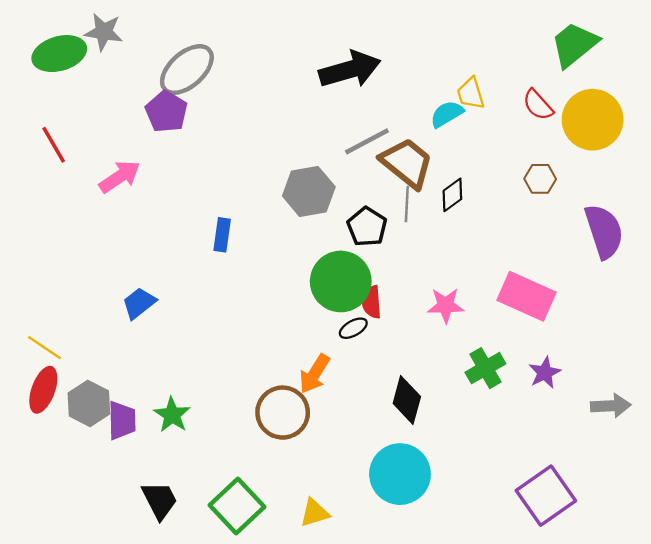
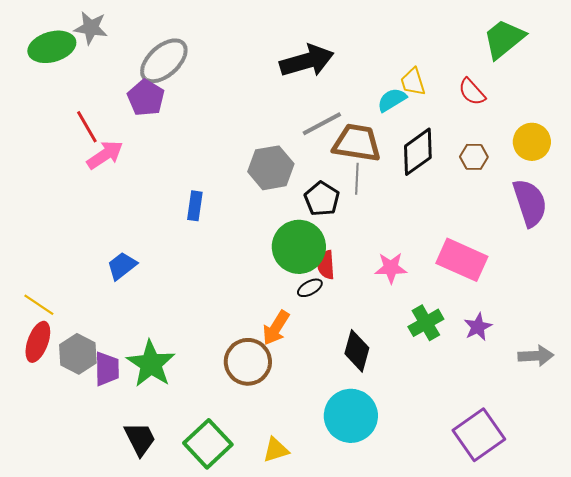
yellow circle: (593, 120) -> (532, 142), moved, size x0.7
red line: (54, 145) -> (87, 127), moved
brown trapezoid: (407, 163) -> (357, 143), turned -30
black diamond: (452, 195) -> (418, 152), moved, size x1.6
green star: (172, 415) -> (151, 364), size x1.5

